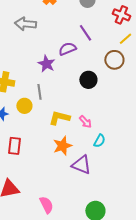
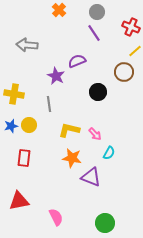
gray arrow: (25, 24) -> (27, 45), moved
purple line: (85, 33) -> (94, 33), moved
yellow circle: (24, 106) -> (29, 125), moved
orange star: (62, 146) -> (72, 158), turned 30

